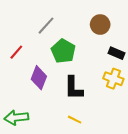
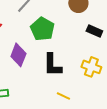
yellow cross: (113, 79) -> (91, 67), moved
yellow line: (75, 120) -> (63, 96), moved

